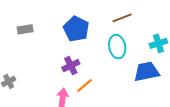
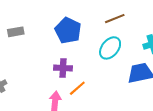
cyan ellipse: (117, 47) -> (110, 48), turned 50
purple cross: (71, 66) -> (63, 68), turned 30

